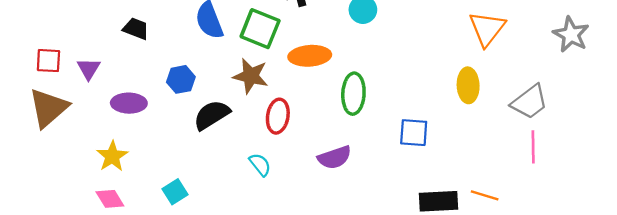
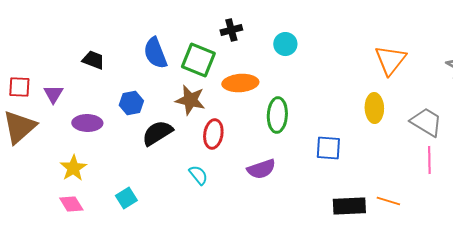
gray trapezoid: (530, 102) -> (426, 122), turned -112

